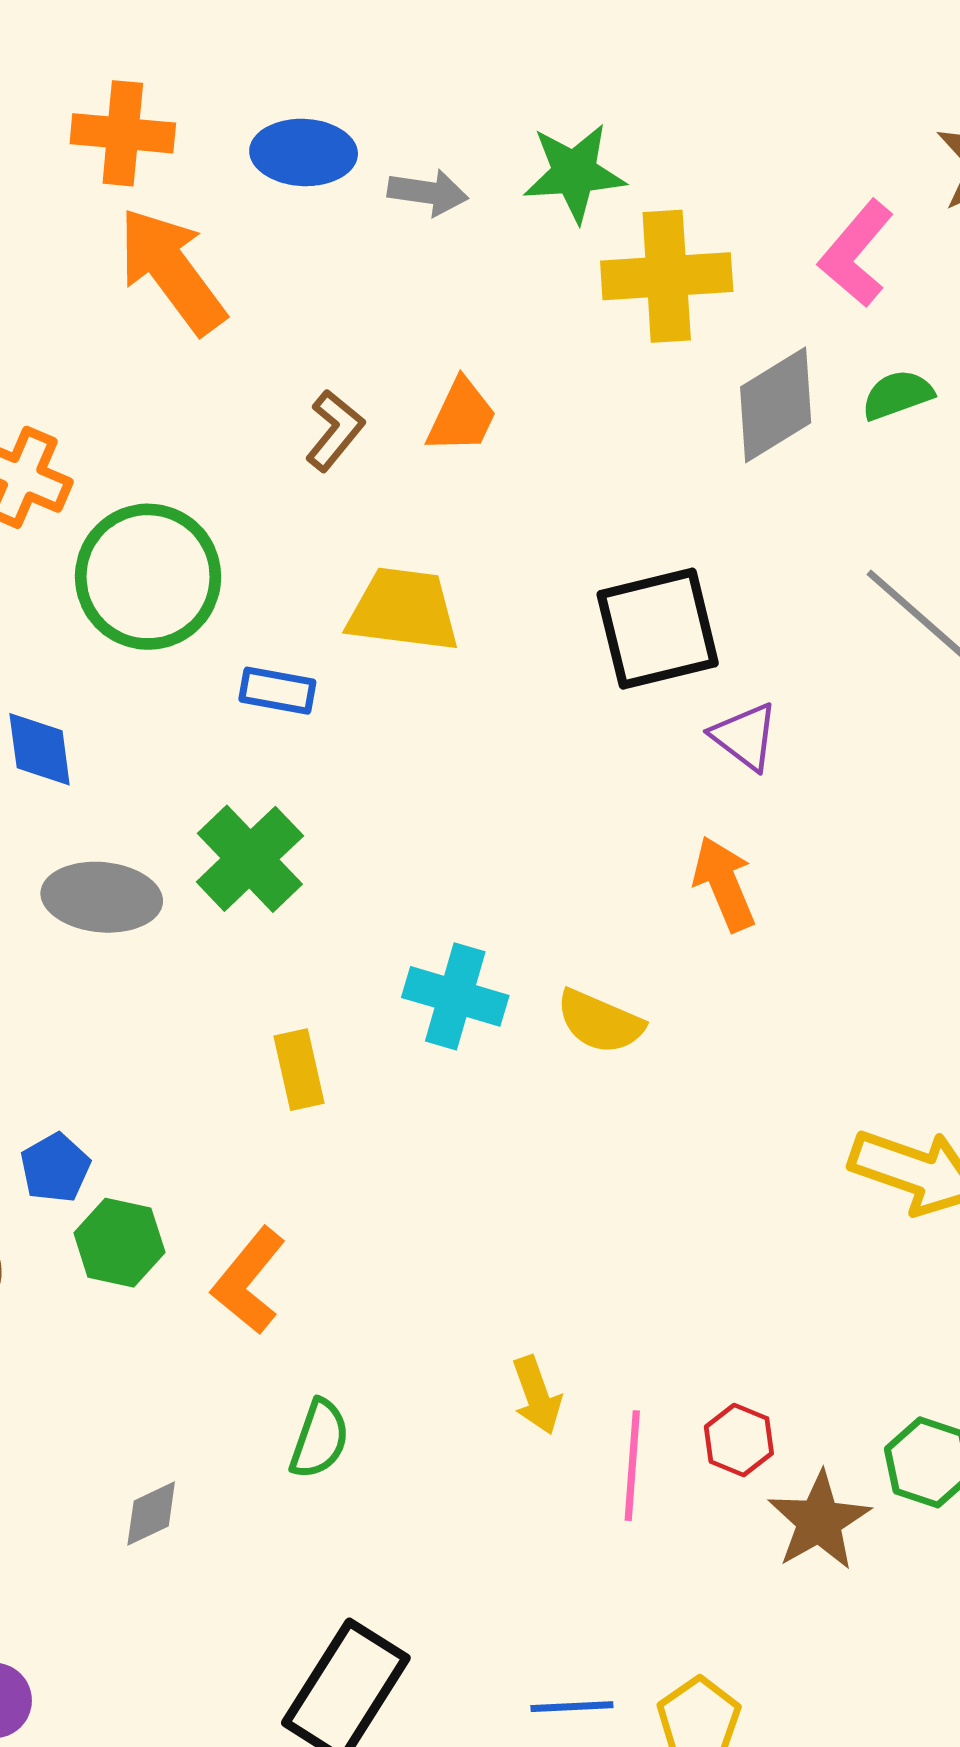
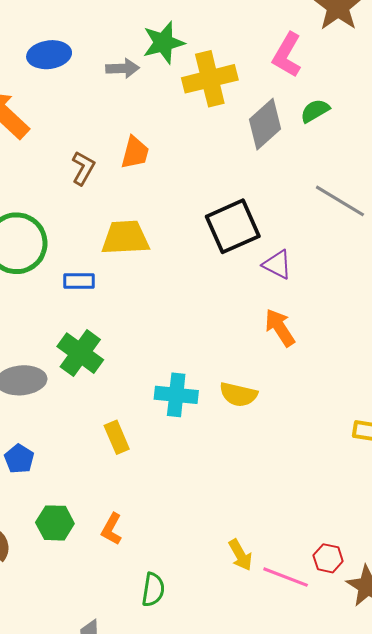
gray arrow: (428, 192) -> (123, 68), moved
blue pentagon: (55, 1168) -> (19, 459), moved
orange L-shape: (249, 1281) -> (112, 529), size x0.7
pink line: (632, 1466) -> (286, 577), turned -63

